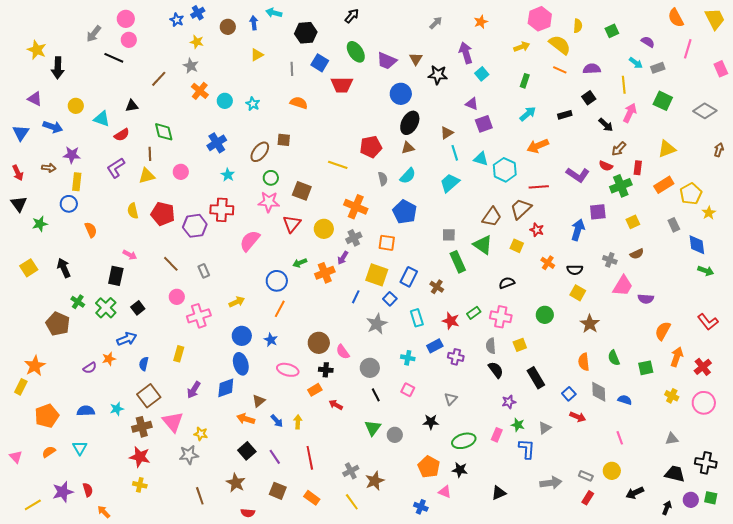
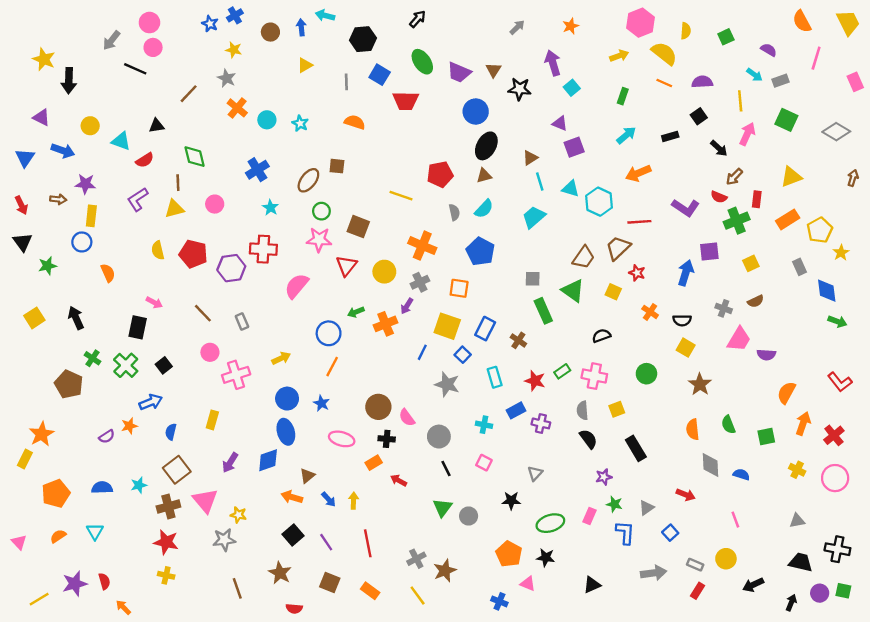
gray star: (377, 324) -> (447, 384), turned -30
blue square: (569, 394) -> (670, 533), moved

